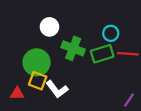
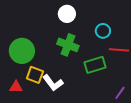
white circle: (49, 27) -> (67, 14), moved
green rectangle: (102, 54) -> (95, 65), moved
green circle: (37, 62) -> (22, 51), moved

